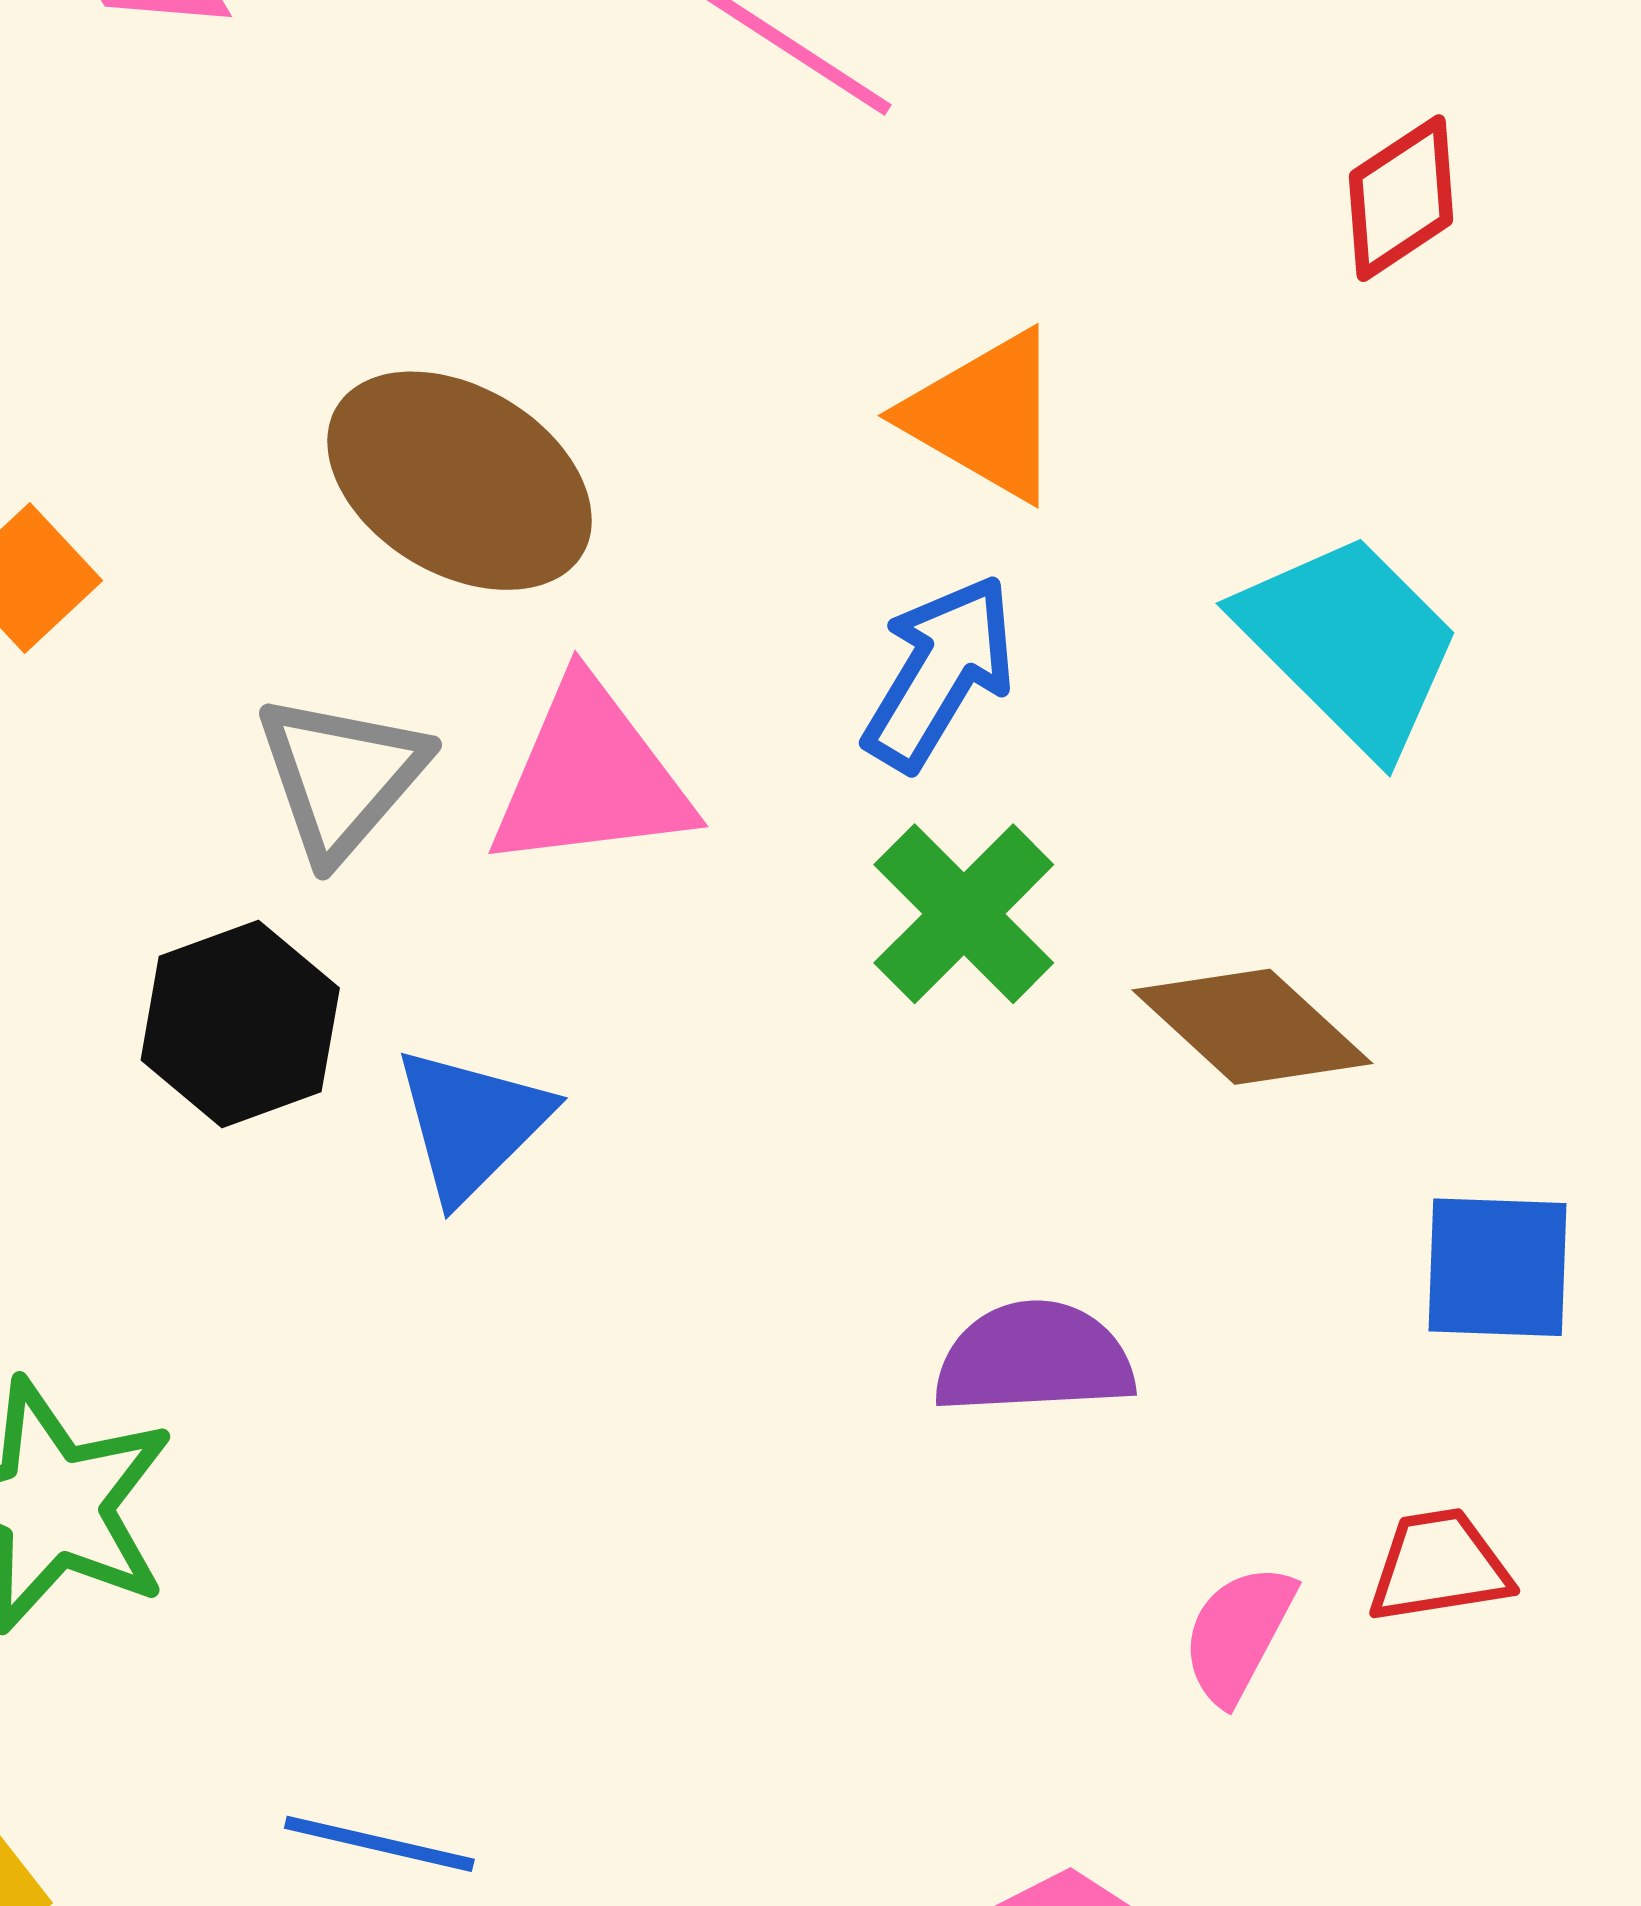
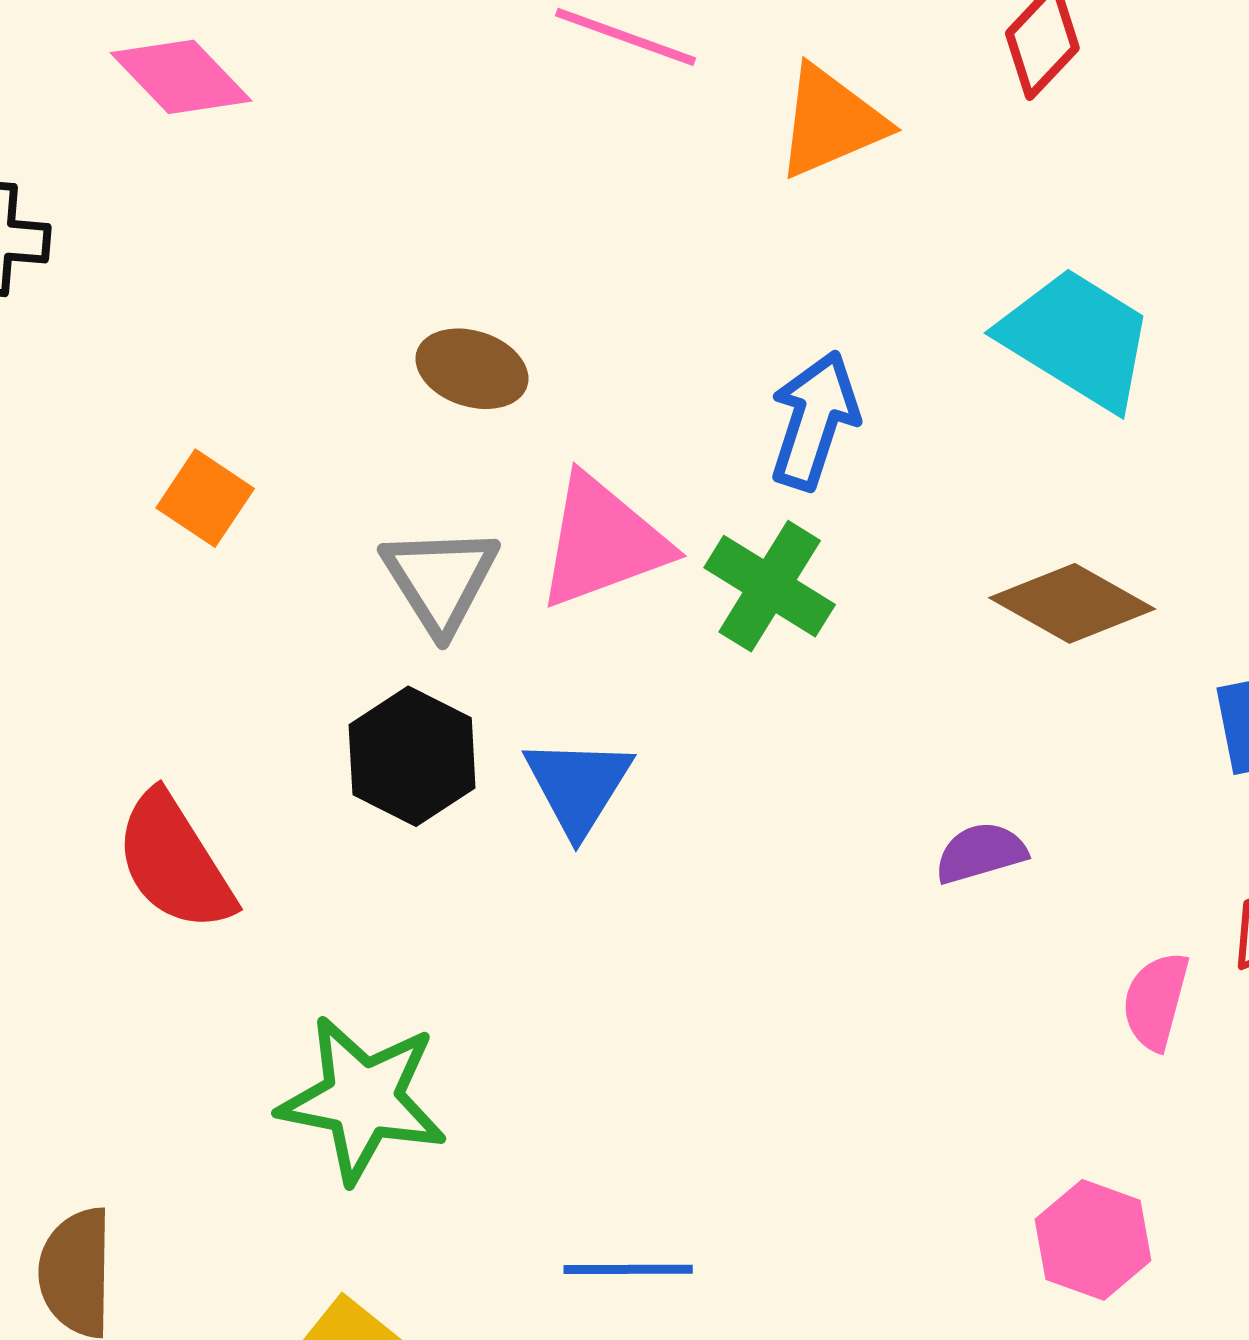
orange triangle: (985, 416) -> (831, 122), moved, turned -40
brown ellipse: (460, 481) -> (472, 369), size x0.6
green cross: (964, 914) -> (770, 586), moved
purple semicircle: (1034, 1358) -> (981, 853), size x0.7

